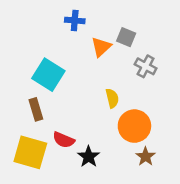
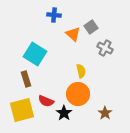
gray square: (126, 37) -> (91, 27), turned 32
orange triangle: (101, 47) -> (73, 34), turned -35
orange circle: (134, 126) -> (78, 94), moved
yellow square: (30, 152) -> (22, 110), turned -30

